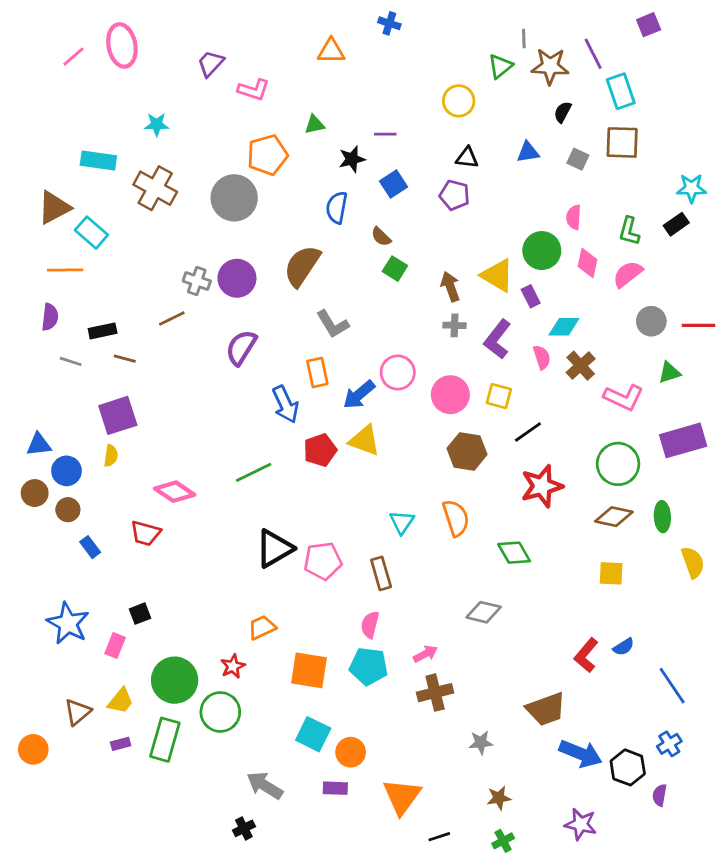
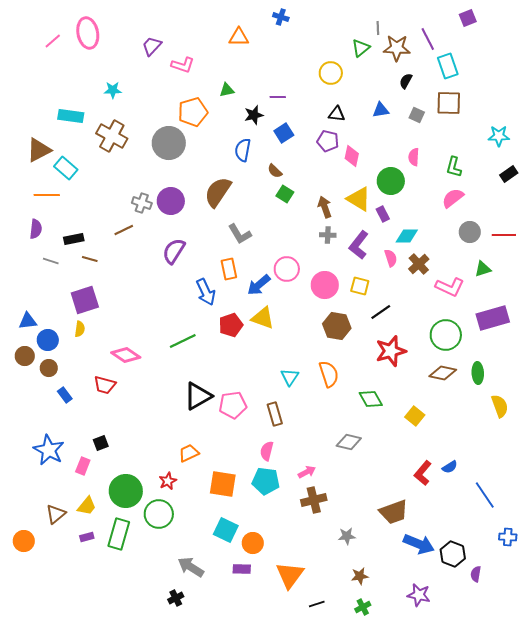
black rectangle: (676, 224) -> (509, 174), moved
pink diamond: (588, 263) -> (352, 156), moved
yellow square: (611, 573) -> (415, 416), moved, turned 36
blue cross: (669, 744) -> (508, 537), moved, turned 36

